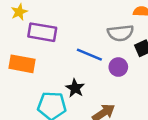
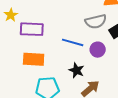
orange rectangle: (22, 64) -> (34, 59), moved
black star: (75, 88) -> (76, 70), moved

